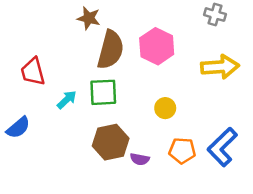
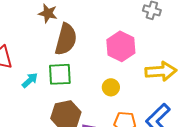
pink hexagon: (157, 46) -> (121, 46), moved
yellow arrow: (220, 67) -> (161, 71), moved

